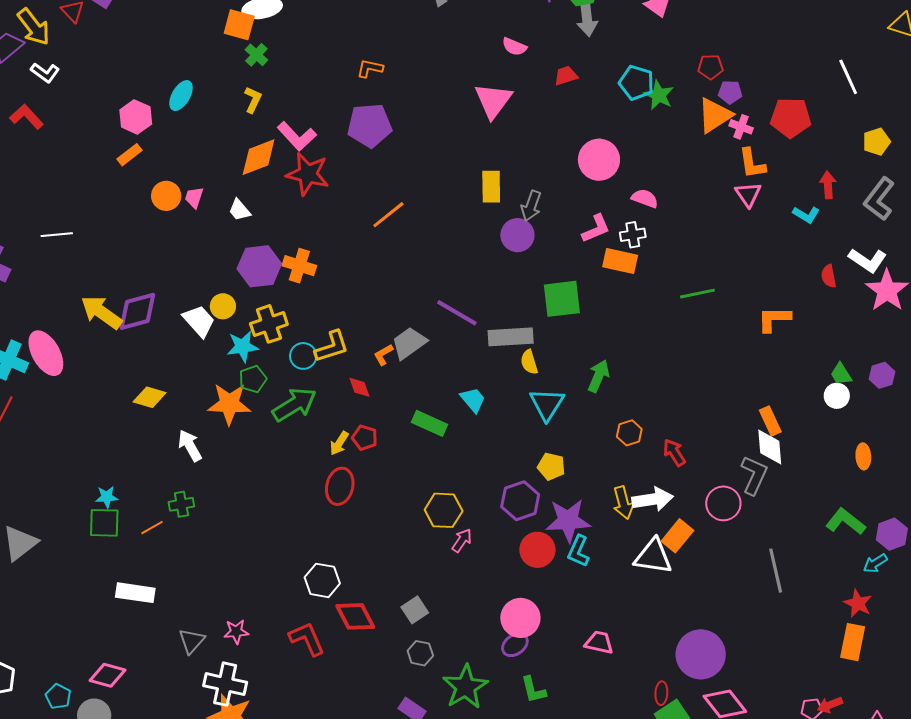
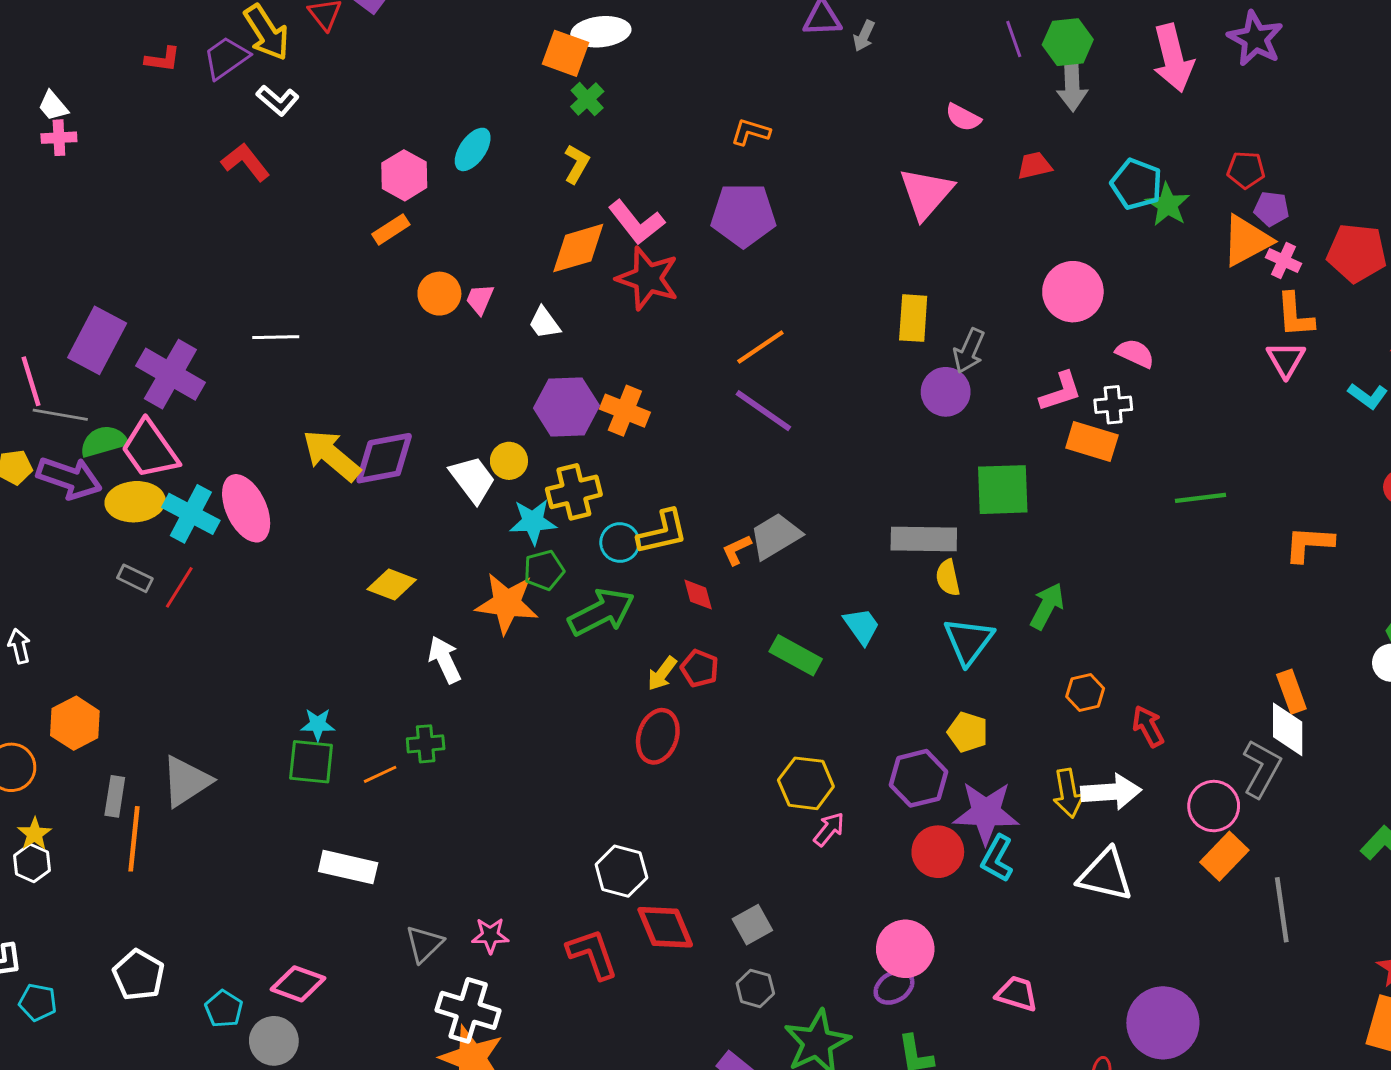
purple line: (457, 313) -> (763, 411), moved
orange rectangle: (677, 536) -> (1224, 856), moved

